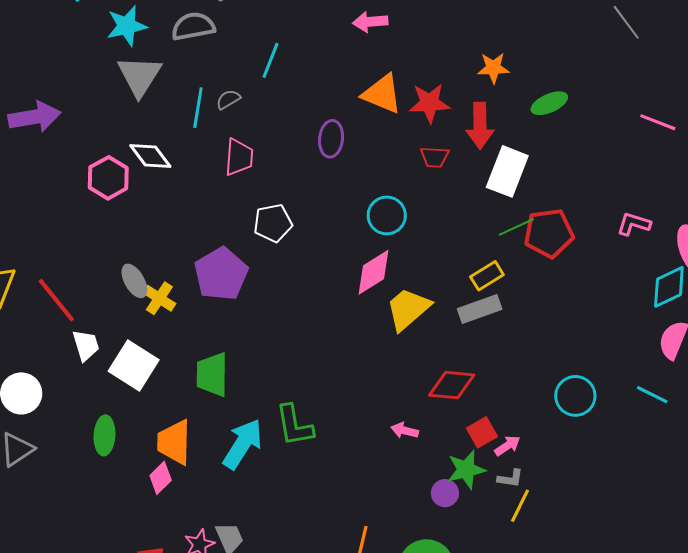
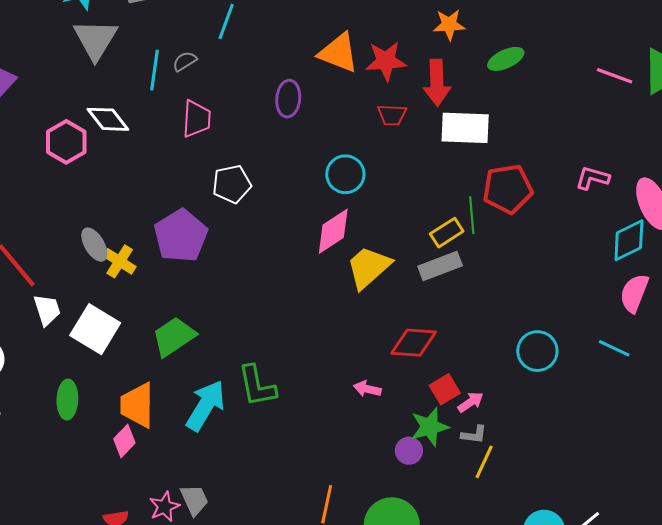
white rectangle: (507, 171) -> (465, 128), turned 72
green line: (516, 227) -> (472, 215), moved, turned -69
green trapezoid: (212, 375) -> (174, 337), turned 57

